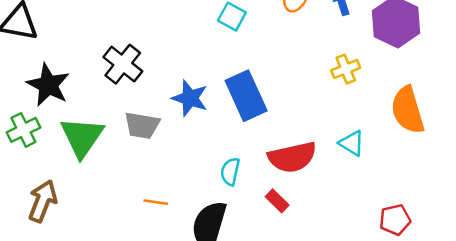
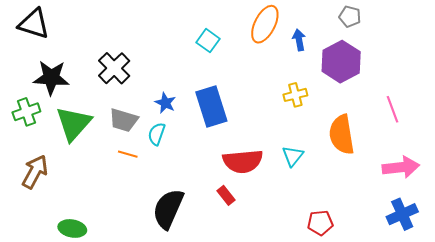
black star: (48, 85) -> (51, 78), turned -30
blue star: (190, 98) -> (165, 103), size x0.7
cyan triangle: (352, 143) -> (293, 156), turned 30
cyan semicircle: (230, 171) -> (157, 134), moved
orange line: (156, 202) -> (128, 154), moved

